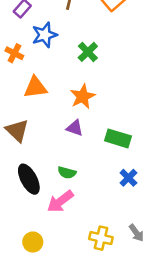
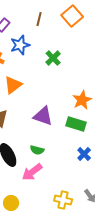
orange triangle: (35, 87) -> (13, 85), turned -30
orange star: (83, 97) -> (82, 100), moved
purple triangle: (75, 128) -> (43, 116), size x1.5

